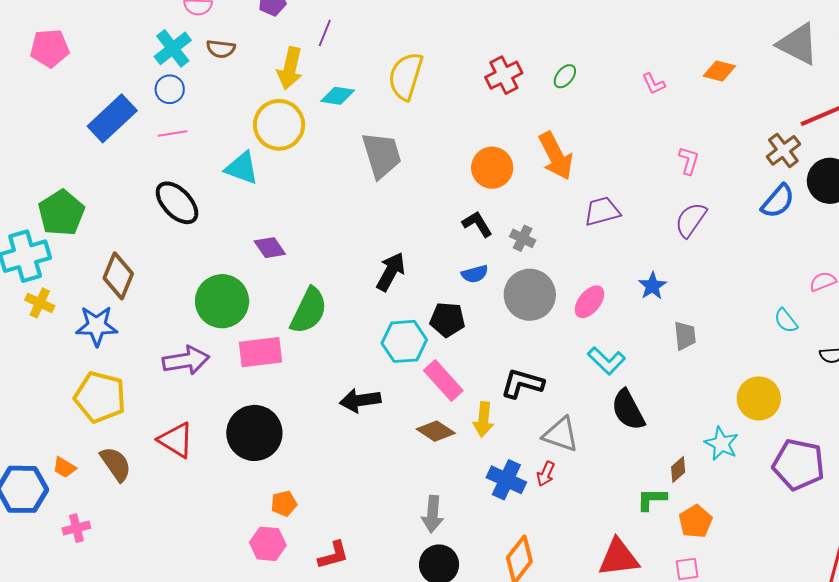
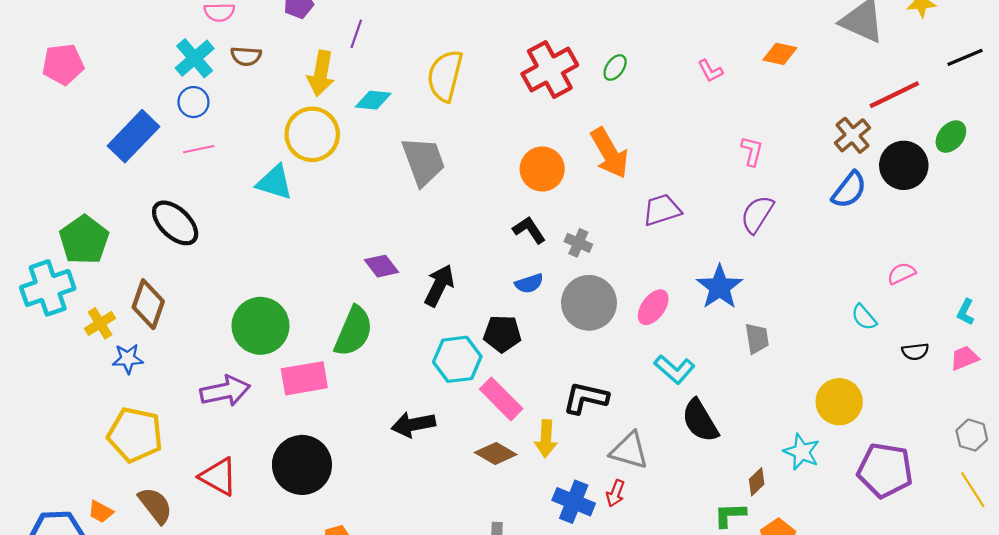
red cross: (504, 75) -> (550, 70), size x1.4
black ellipse: (177, 203) -> (175, 223), moved
purple diamond: (270, 248) -> (381, 266), moved
blue star: (652, 286) -> (720, 287), size x1.5
yellow cross: (40, 303) -> (100, 323), moved, turned 36
blue star: (97, 326) -> (128, 359), size x0.7

